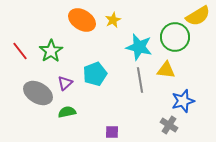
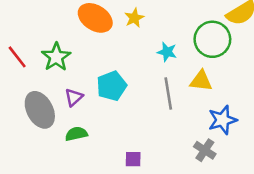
cyan star: (139, 47) -> (167, 52), size x0.6
gray ellipse: (38, 93) -> (40, 110), turned 32

